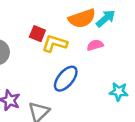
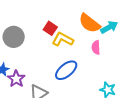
orange semicircle: (82, 18) -> (90, 23), turned 45
pink semicircle: (95, 45) -> (96, 47), turned -88

